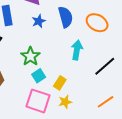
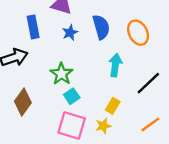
orange ellipse: (97, 23) -> (138, 33), turned 35
yellow rectangle: (60, 83) -> (113, 106), moved

